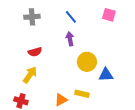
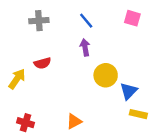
yellow arrow: (30, 75) -> (17, 79), moved
blue triangle: (106, 75) -> (129, 91), turned -42
yellow rectangle: (82, 94) -> (138, 114), moved

